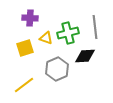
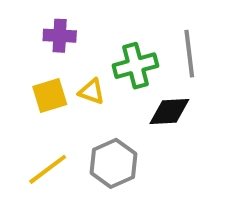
yellow triangle: (46, 38) -> (92, 92), moved
gray hexagon: (57, 69) -> (113, 163), moved

